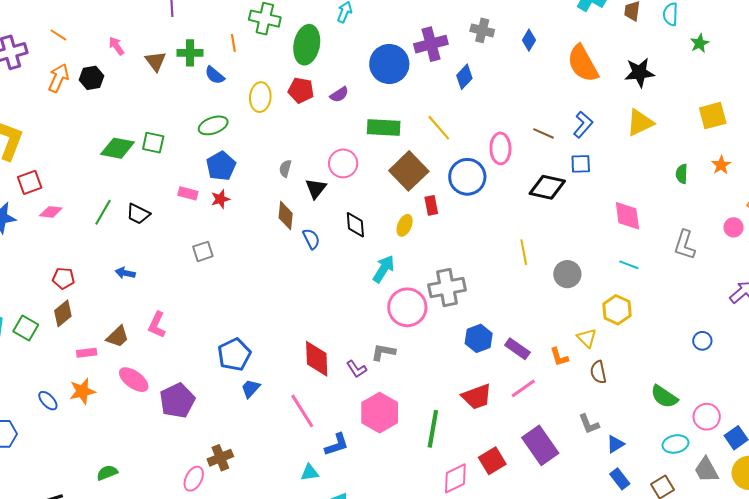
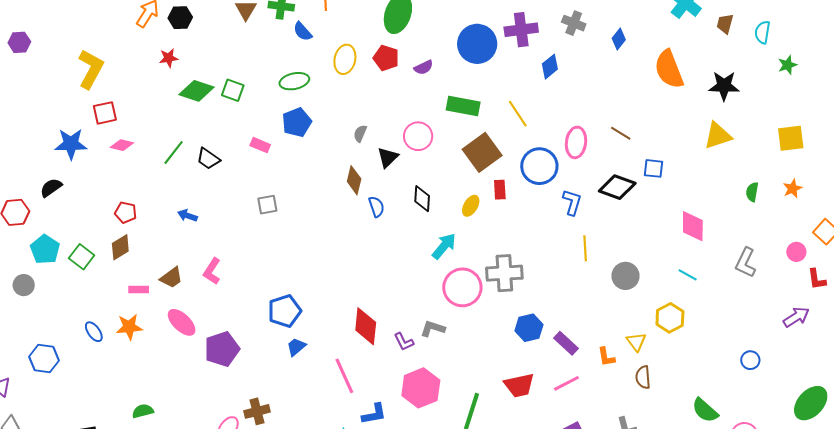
blue L-shape: (583, 125) -> (572, 202), moved, turned -32
red star: (220, 199) -> (169, 58), moved

